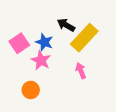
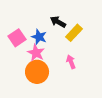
yellow rectangle: (84, 38) -> (74, 33), size x0.7
orange circle: (31, 90) -> (37, 72), moved, size x1.5

